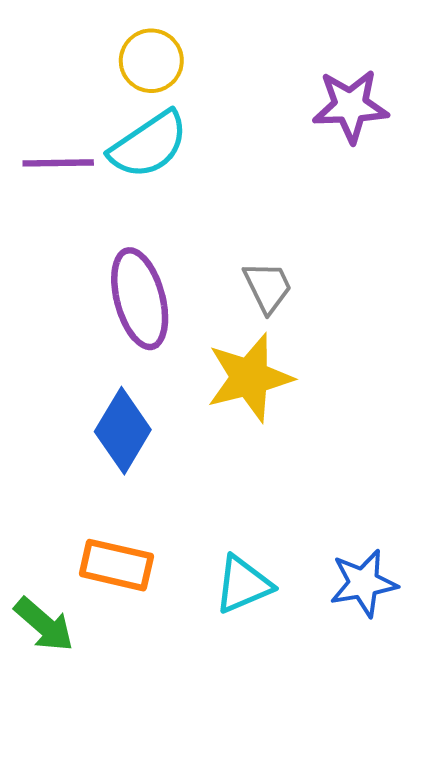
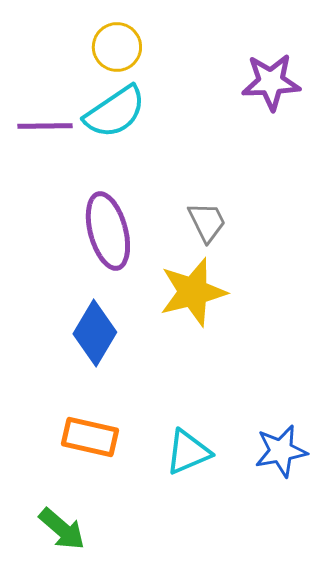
green arrow: (44, 625) -> (62, 529), moved

